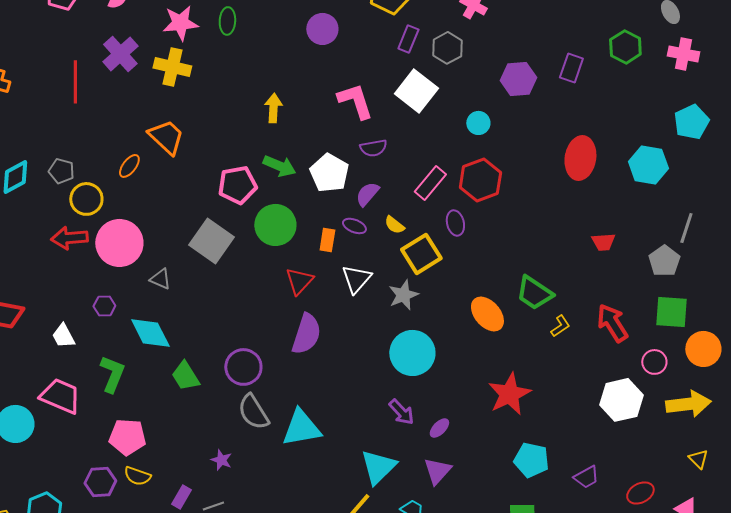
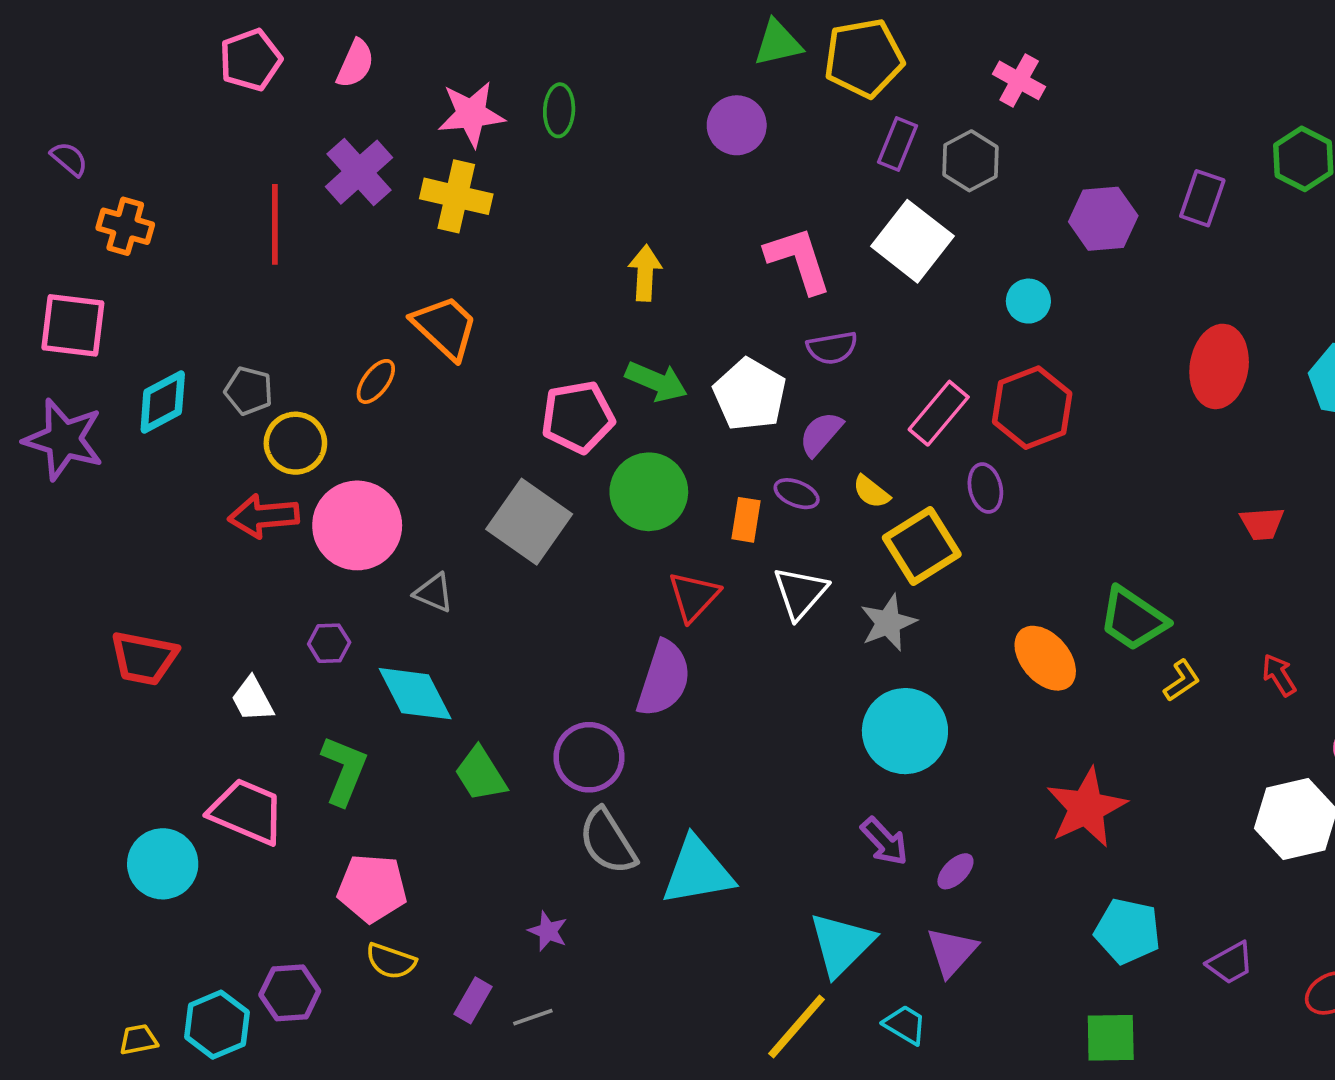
red arrow: (612, 323) -> (1279, 675), size x0.6
purple semicircle: (306, 334) -> (664, 679), moved
purple hexagon: (100, 482) -> (290, 993), moved

